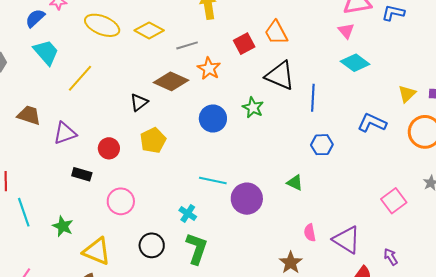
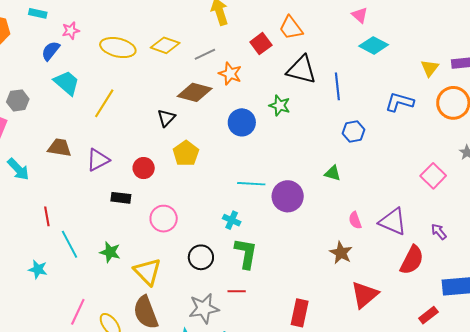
yellow triangle: (97, 251) -> (147, 272), turned 32

